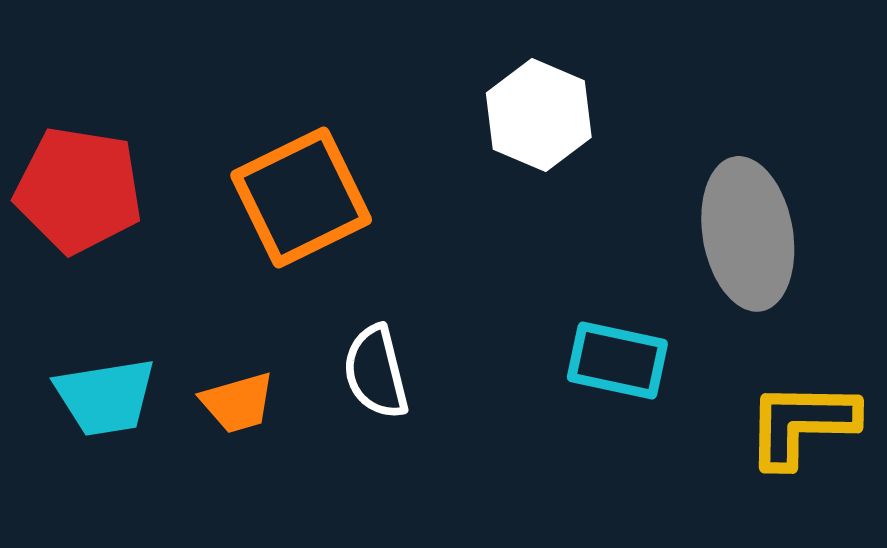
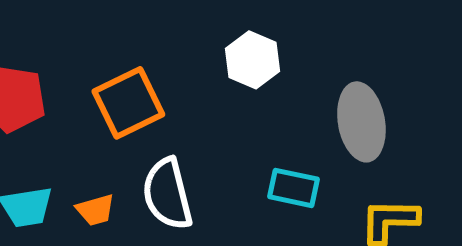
white semicircle: (376, 372) -> (167, 194), size x1.5

